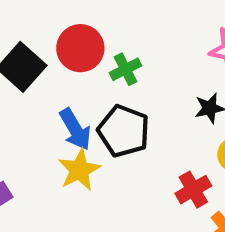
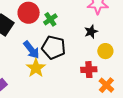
red cross: (193, 190) -> (89, 70), turned 35

